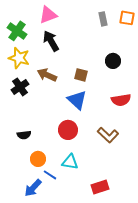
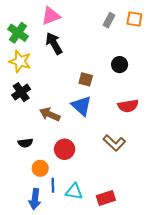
gray rectangle: (103, 19) -> (109, 20), turned 40
brown arrow: (47, 75) -> (50, 114), moved
red circle: (68, 130) -> (65, 149), moved
cyan triangle: (70, 162) -> (74, 192), moved
blue line: (50, 175) -> (53, 185), turned 56
blue arrow: (33, 188) -> (35, 199), turned -36

